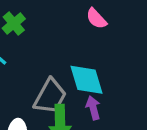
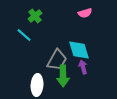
pink semicircle: (96, 19) -> (85, 13), turned -64

